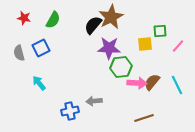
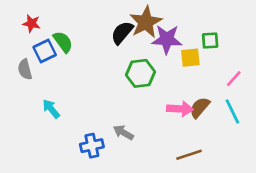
green semicircle: (53, 20) -> (63, 42), moved, turned -66
pink line: (178, 46) -> (234, 79), moved
blue square: (41, 48) -> (45, 51), moved
purple star: (109, 48) -> (167, 39), moved
green hexagon: (121, 67) -> (140, 73), moved
gray arrow: (94, 101) -> (123, 132), turned 35

